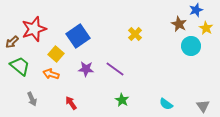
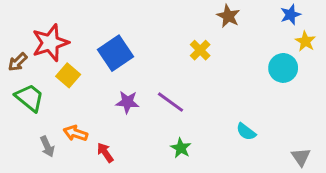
brown star: (179, 24) -> (228, 16), moved
yellow square: (56, 54) -> (68, 75), moved
orange arrow: (51, 74) -> (76, 133), moved
cyan semicircle: (166, 104) -> (246, 132), moved

